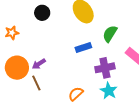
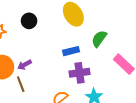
black circle: (42, 13) -> (29, 21), moved
purple cross: (105, 68) -> (79, 73), moved

